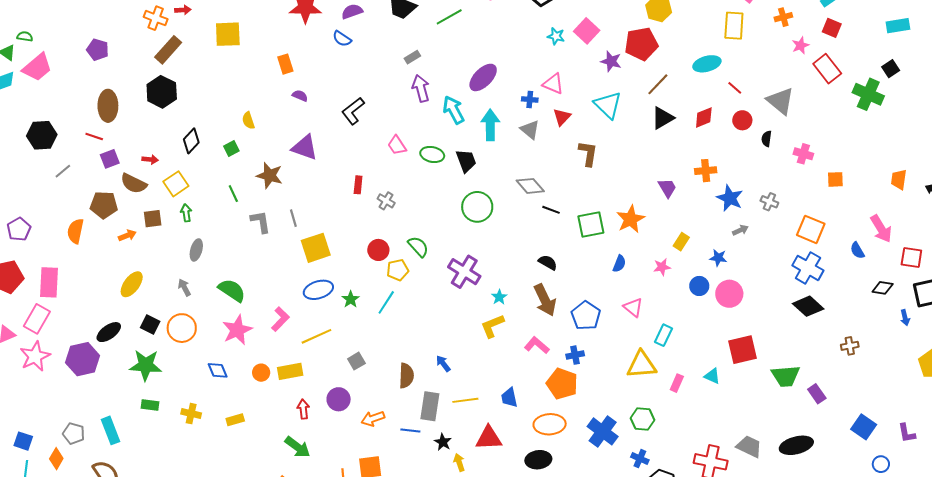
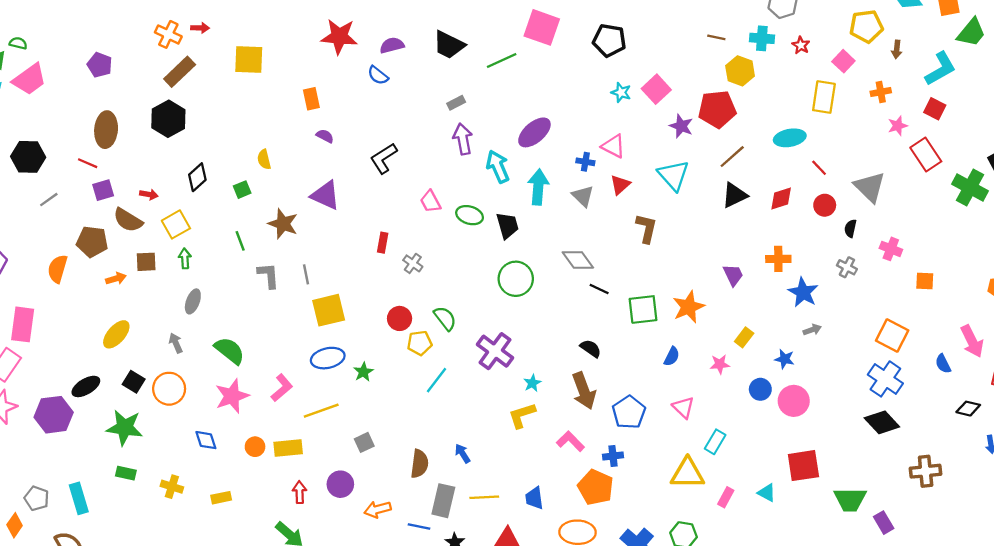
gray cross: (769, 202) -> (847, 267), moved
cyan line: (386, 302) -> (437, 380), moved
brown cross: (850, 346) -> (926, 471), size x1.5

